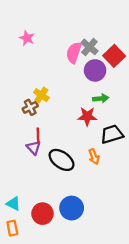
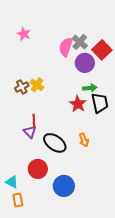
brown cross: (30, 107) -> (22, 87), moved
red star: (87, 116) -> (78, 104), turned 30
black trapezoid: (112, 134) -> (100, 103), moved, turned 95
red circle: (43, 214) -> (38, 169), moved
orange rectangle: (12, 228) -> (18, 200), moved

